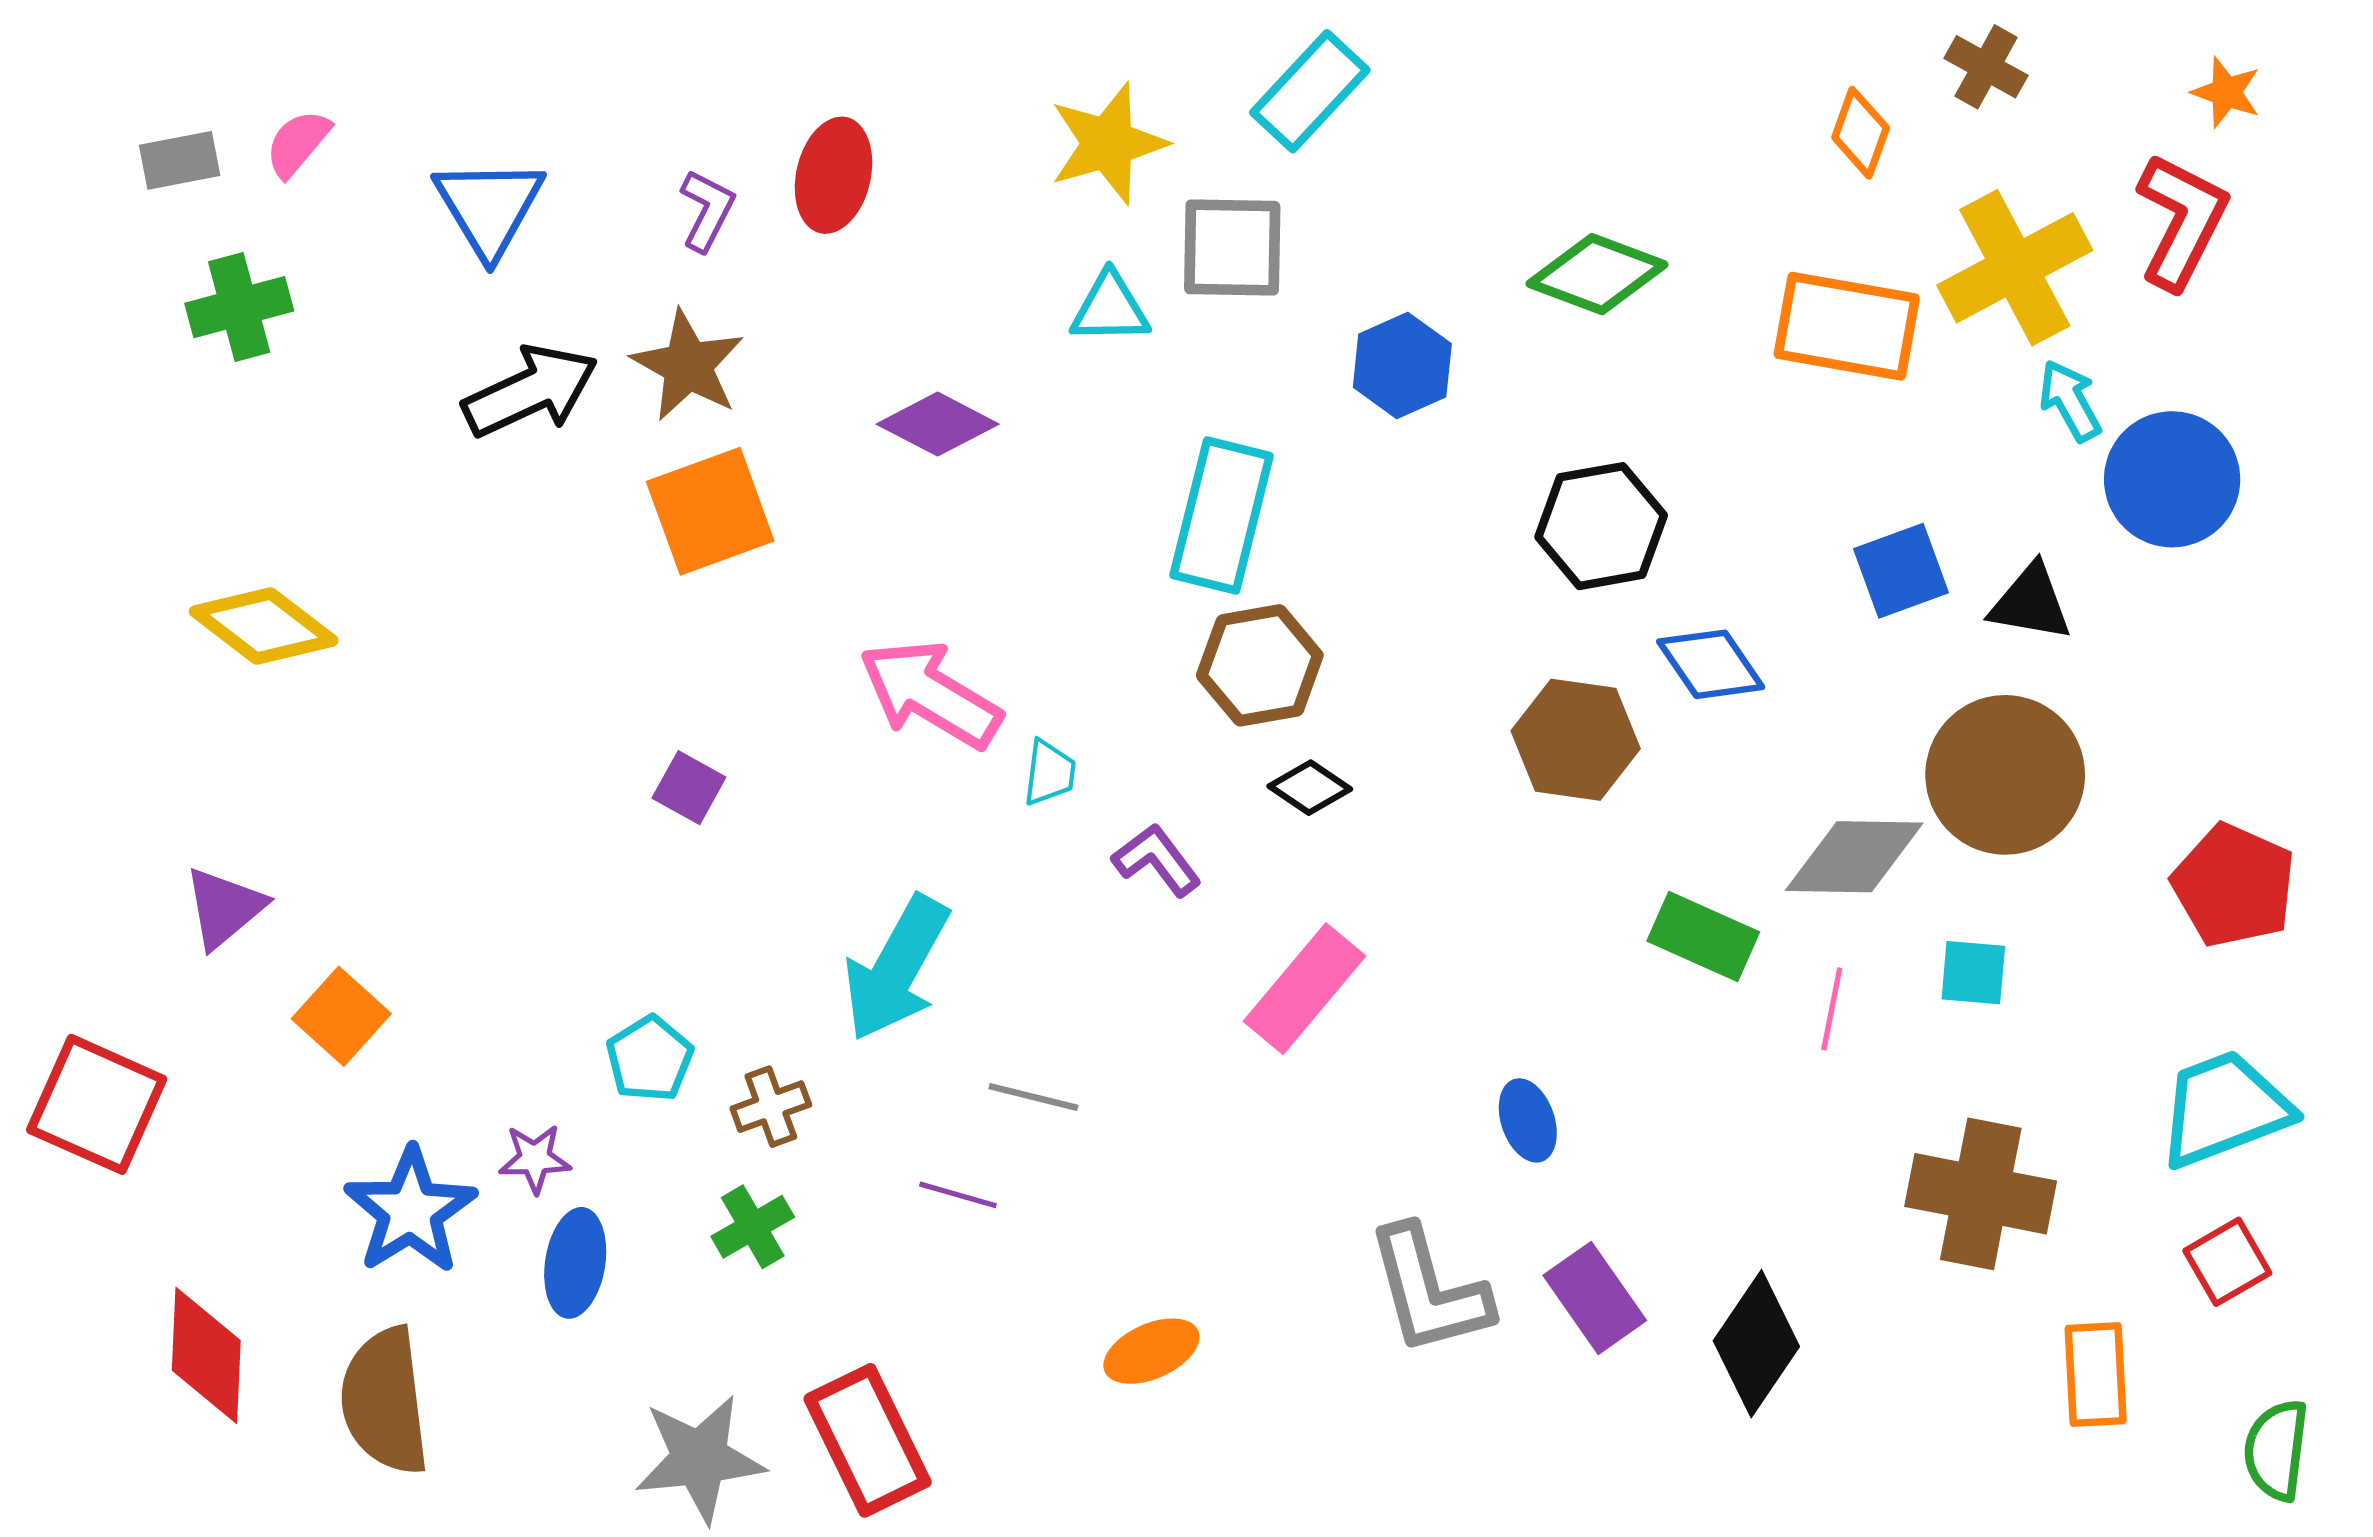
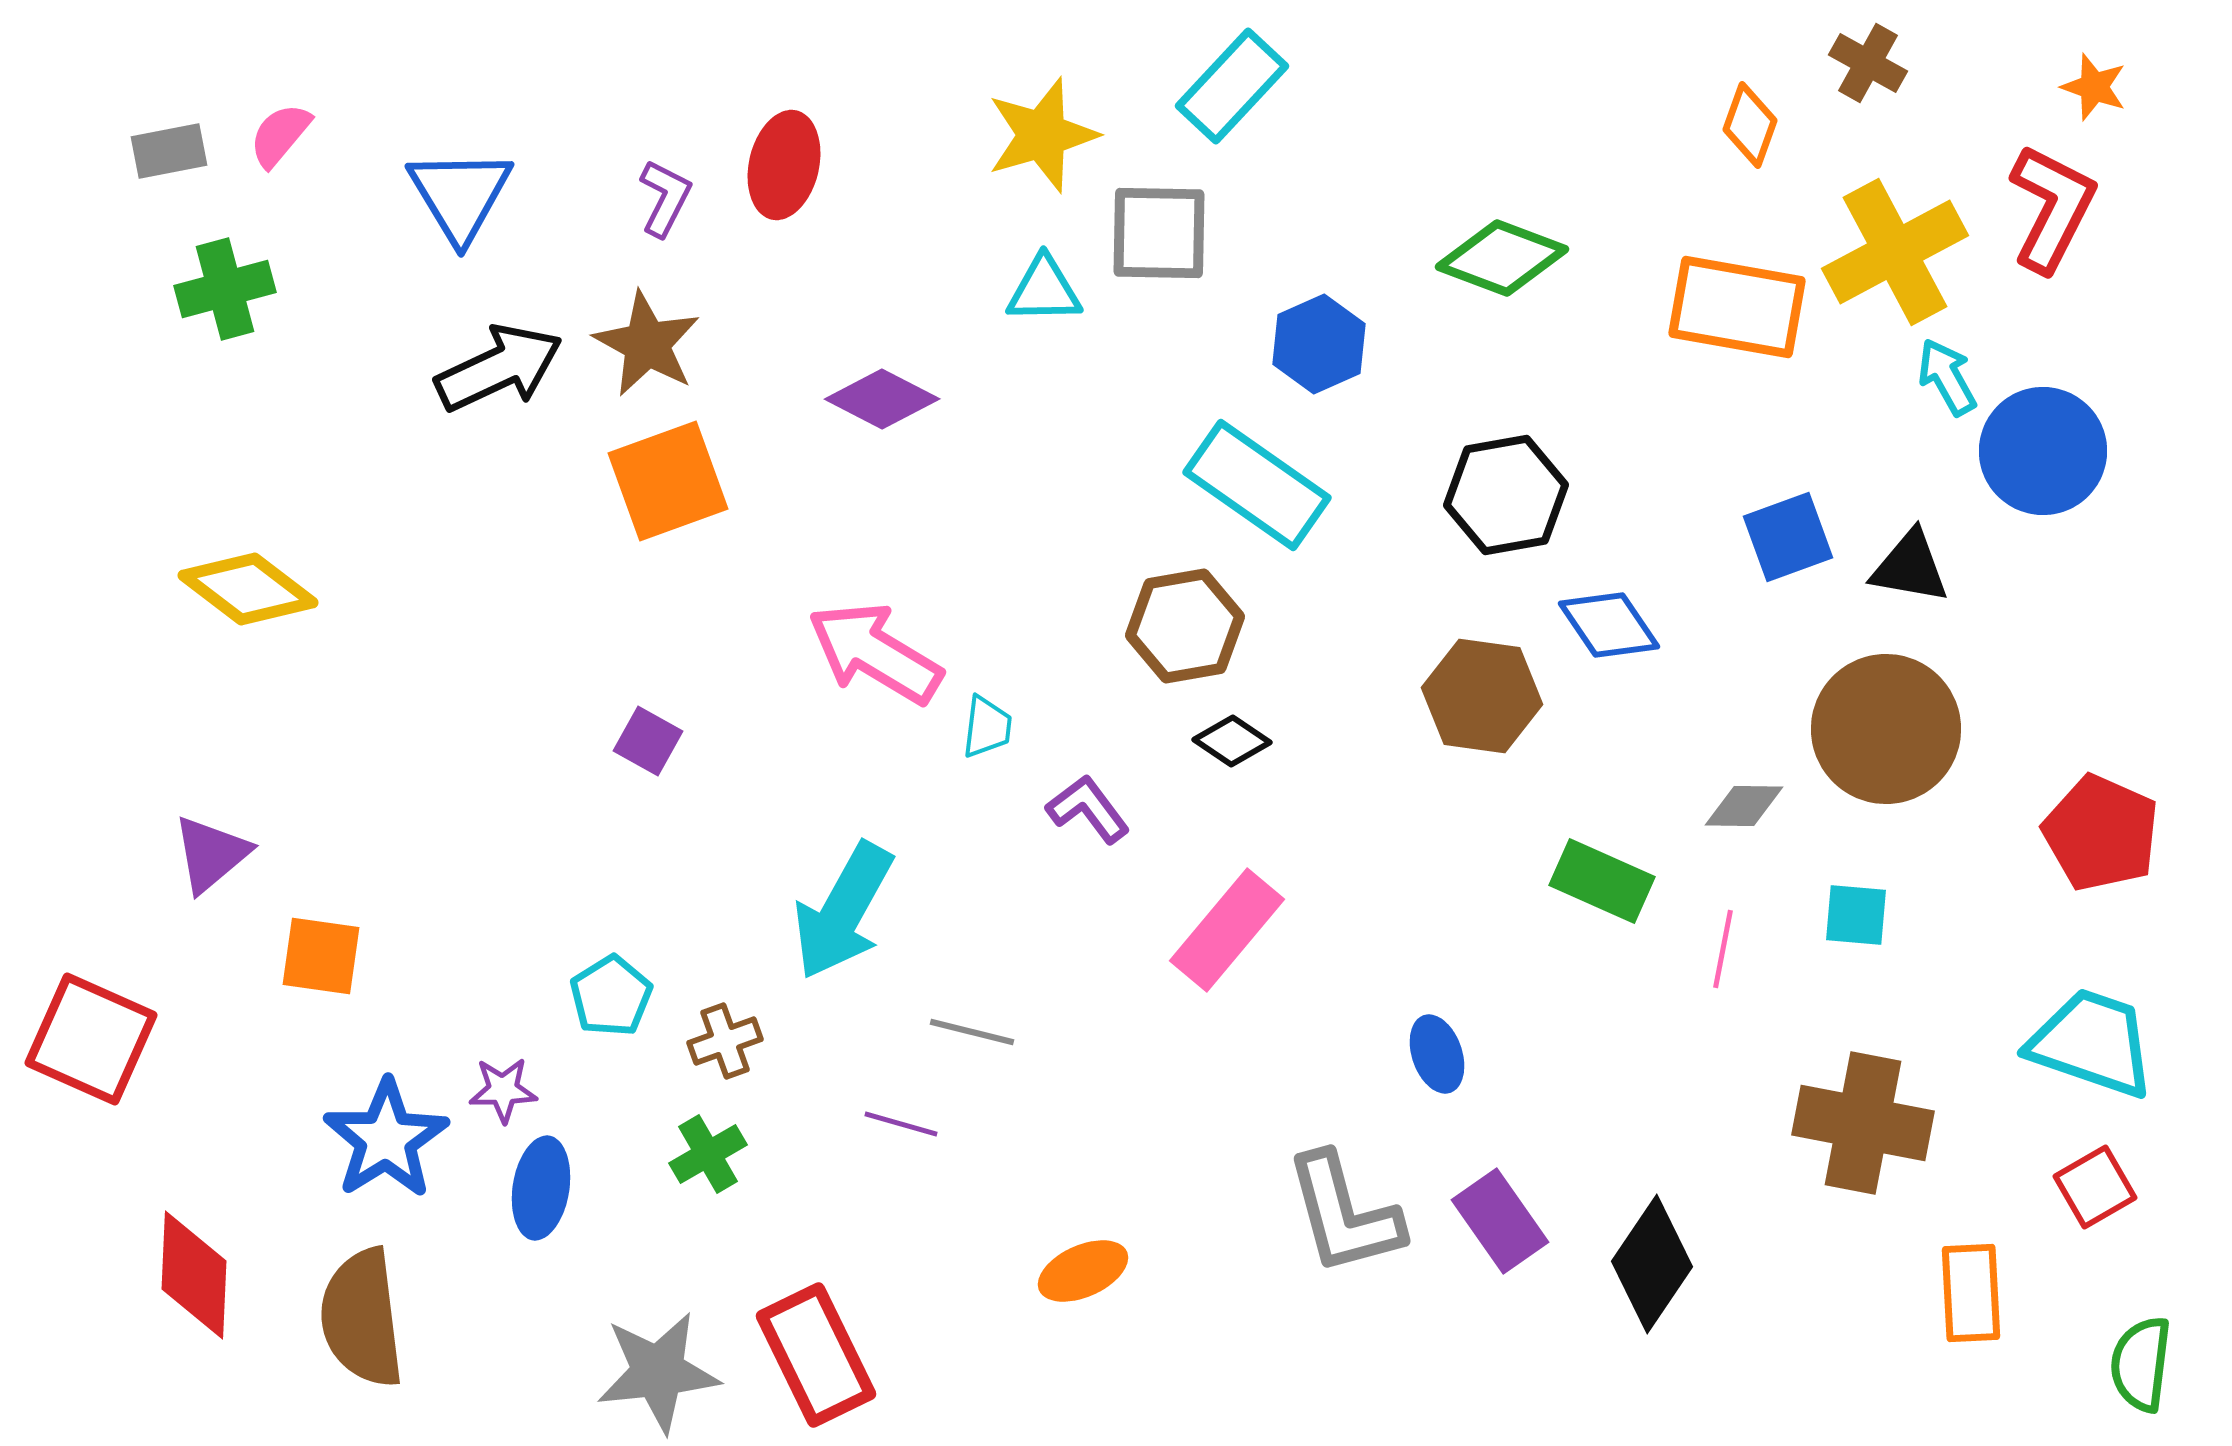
cyan rectangle: (1222, 515) -> (1257, 485), moved, turned -69
gray diamond: (1854, 857) -> (1744, 806), size x0.6
orange square: (341, 1016) -> (321, 956), turned -34
cyan trapezoid: (2224, 1109) -> (2092, 1043), turned 40

